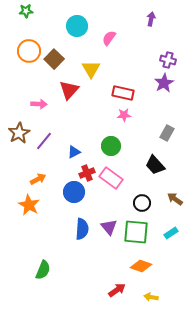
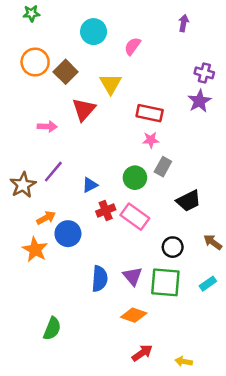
brown star: (19, 133) -> (23, 185), moved
gray rectangle: (167, 133) -> (163, 167), moved
black trapezoid: (155, 165) -> (188, 201), turned -75
blue circle: (74, 192) -> (68, 234), moved
orange diamond: (141, 266) -> (134, 315), moved

